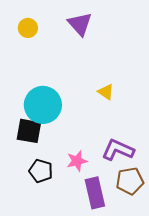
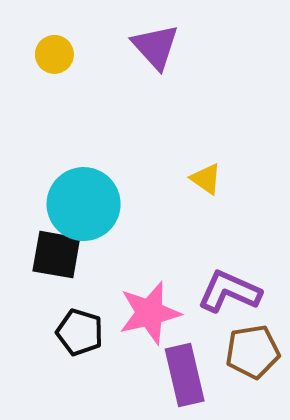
pink star: (77, 161) -> (150, 313), size x1.5

